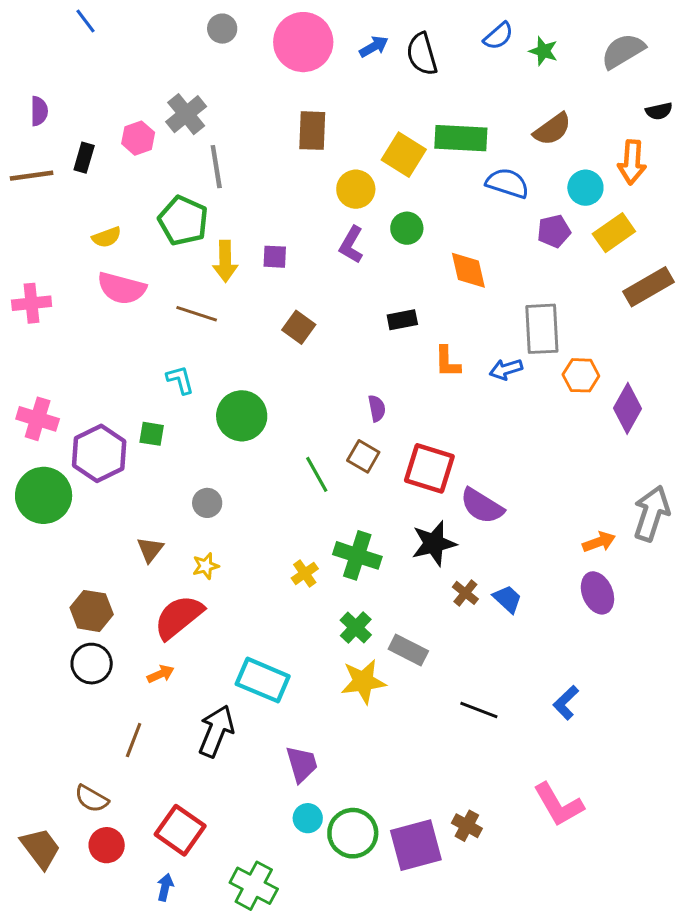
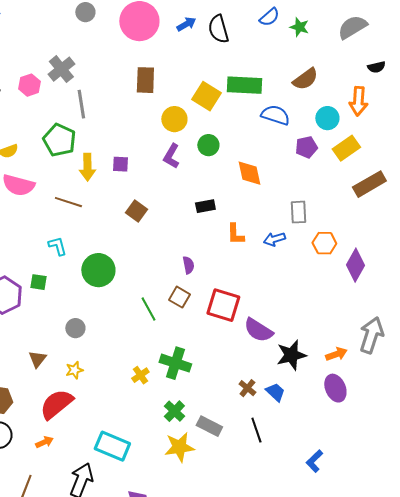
gray rectangle: (542, 329) -> (298, 212), size x0.7
black star: (434, 543) -> (291, 355), moved
black line: (479, 710) -> (256, 430), moved, turned 50

